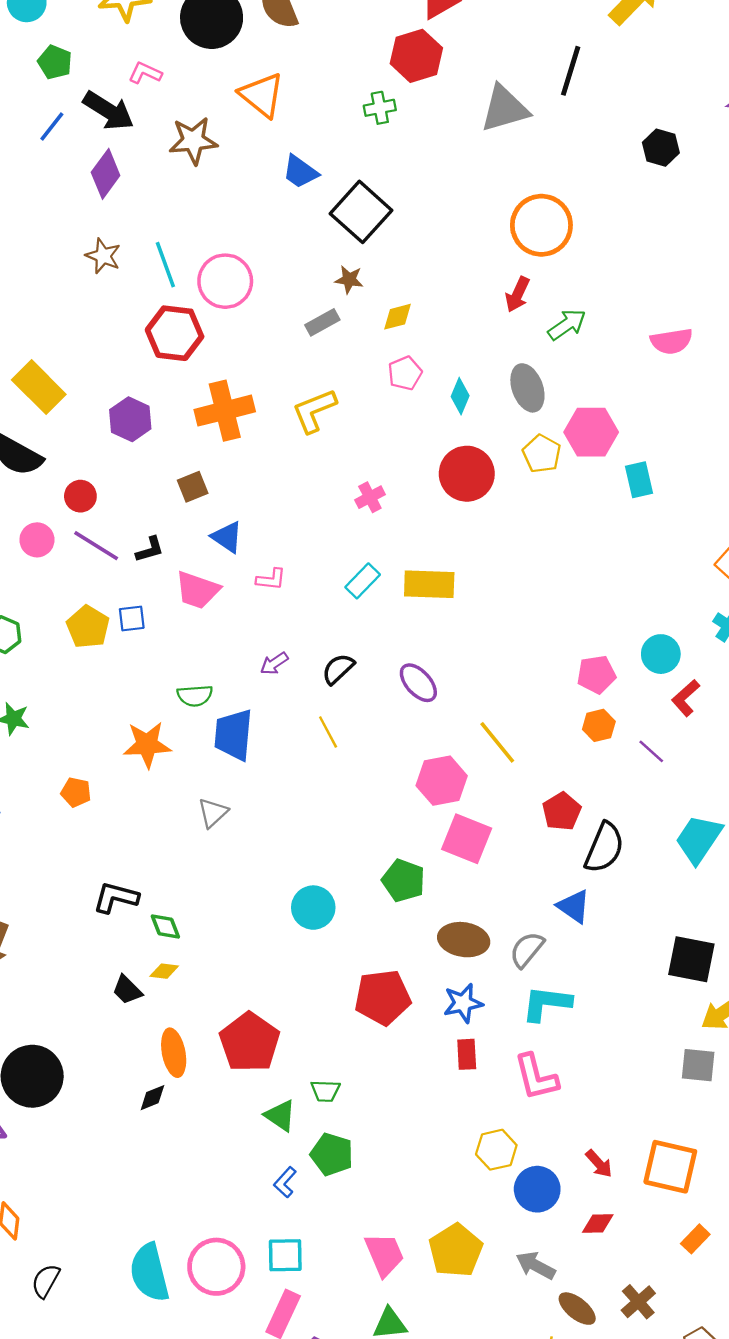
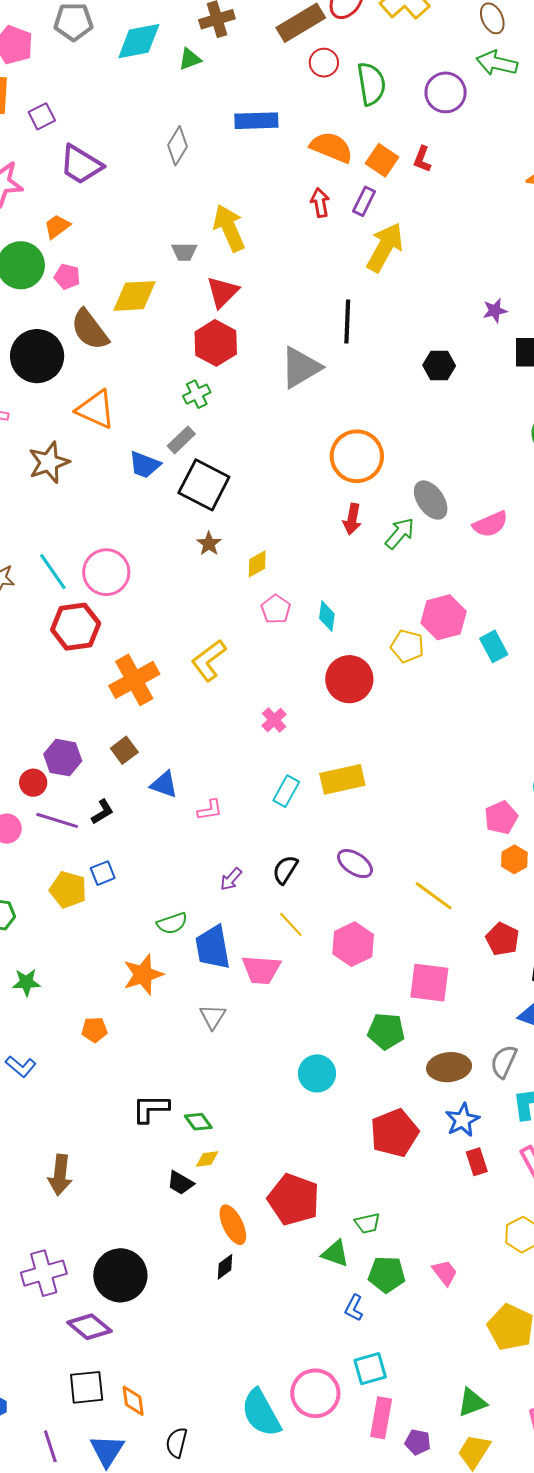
brown star: (349, 280) -> (209, 544), turned -30
gray rectangle: (322, 322) -> (181, 440), moved
gray ellipse: (527, 388) -> (431, 500), moved
purple hexagon: (130, 419) -> (63, 758), moved
pink trapezoid: (197, 590) -> (261, 970), moved
pink hexagon: (442, 781) -> (353, 944), moved
pink trapezoid: (384, 1254) -> (445, 1273), moved, size x0.7

